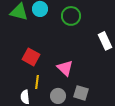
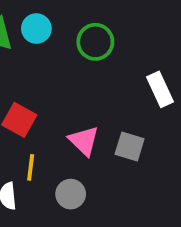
gray square: (81, 93) -> (130, 146), moved

